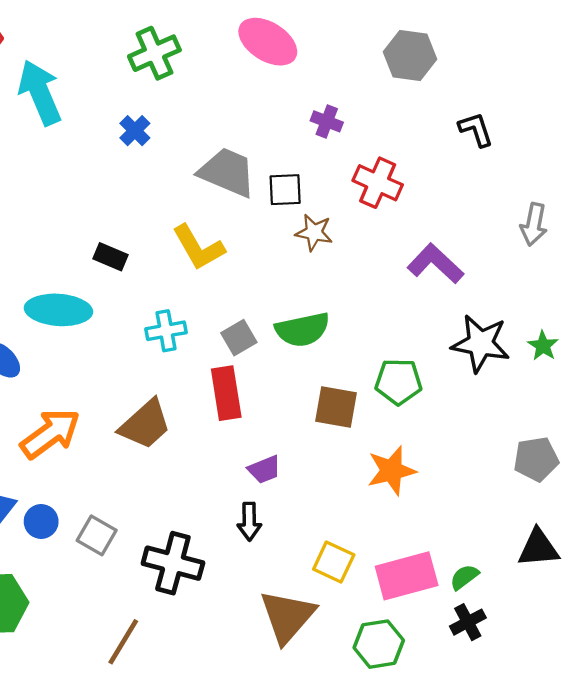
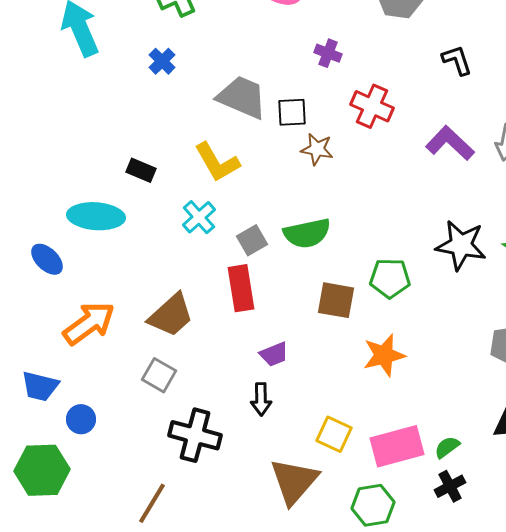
purple L-shape: (435, 264) -> (450, 143), moved
cyan cross: (166, 331) -> (199, 217), moved, turned -32
blue circle: (41, 521) -> (81, 419), moved
gray square: (97, 535) -> (159, 375), moved

